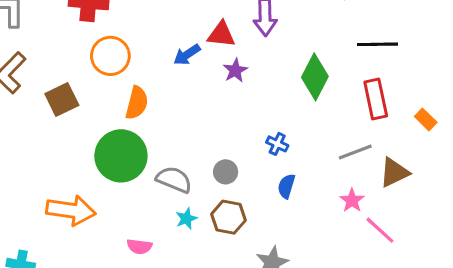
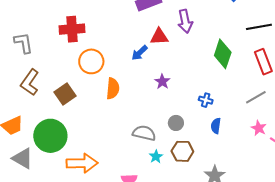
purple star: (235, 70) -> (162, 82), moved
green circle: (121, 156) -> (50, 136), moved

